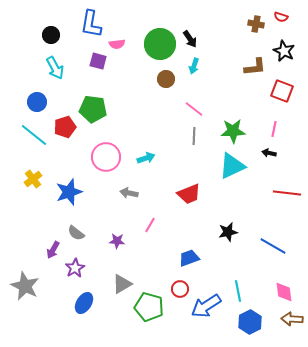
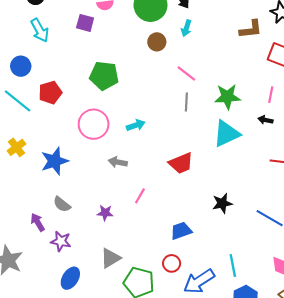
green pentagon: (93, 109) -> (104, 76), moved
purple arrow: (53, 250) -> (38, 222), turned 120
purple star: (75, 268) -> (61, 241), turned -30

